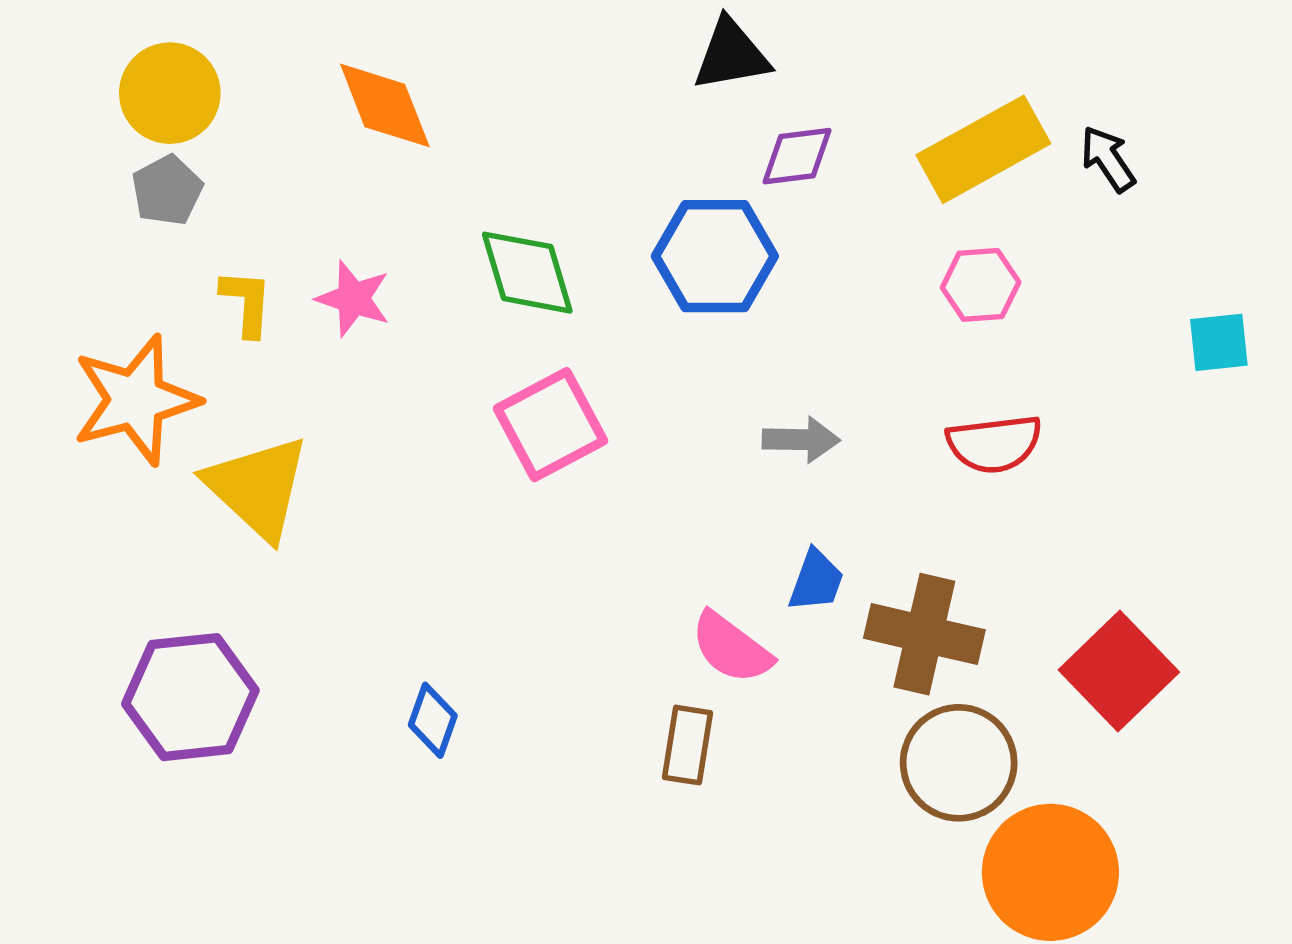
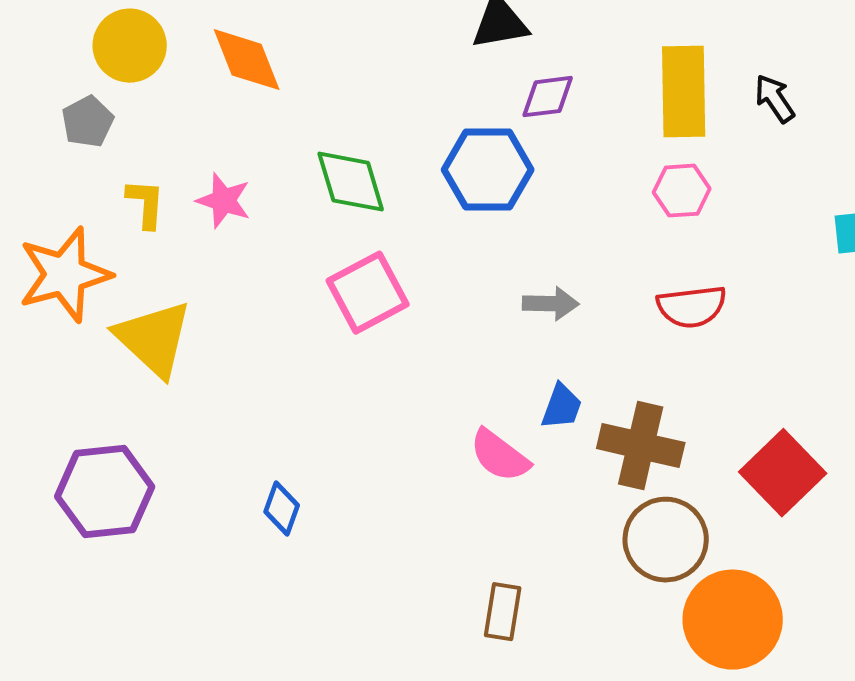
yellow circle: (170, 93) -> (130, 46), moved
yellow rectangle: (983, 149) -> (684, 92), turned -62
brown rectangle: (687, 745) -> (503, 612), moved

